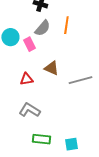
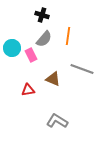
gray line: (80, 80) -> (82, 69), moved, turned 35
gray L-shape: (29, 110) -> (57, 121), moved

